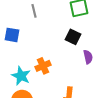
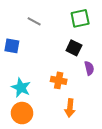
gray line: (34, 11) -> (34, 21), turned -48
orange cross: (43, 66) -> (59, 80), moved, turned 35

